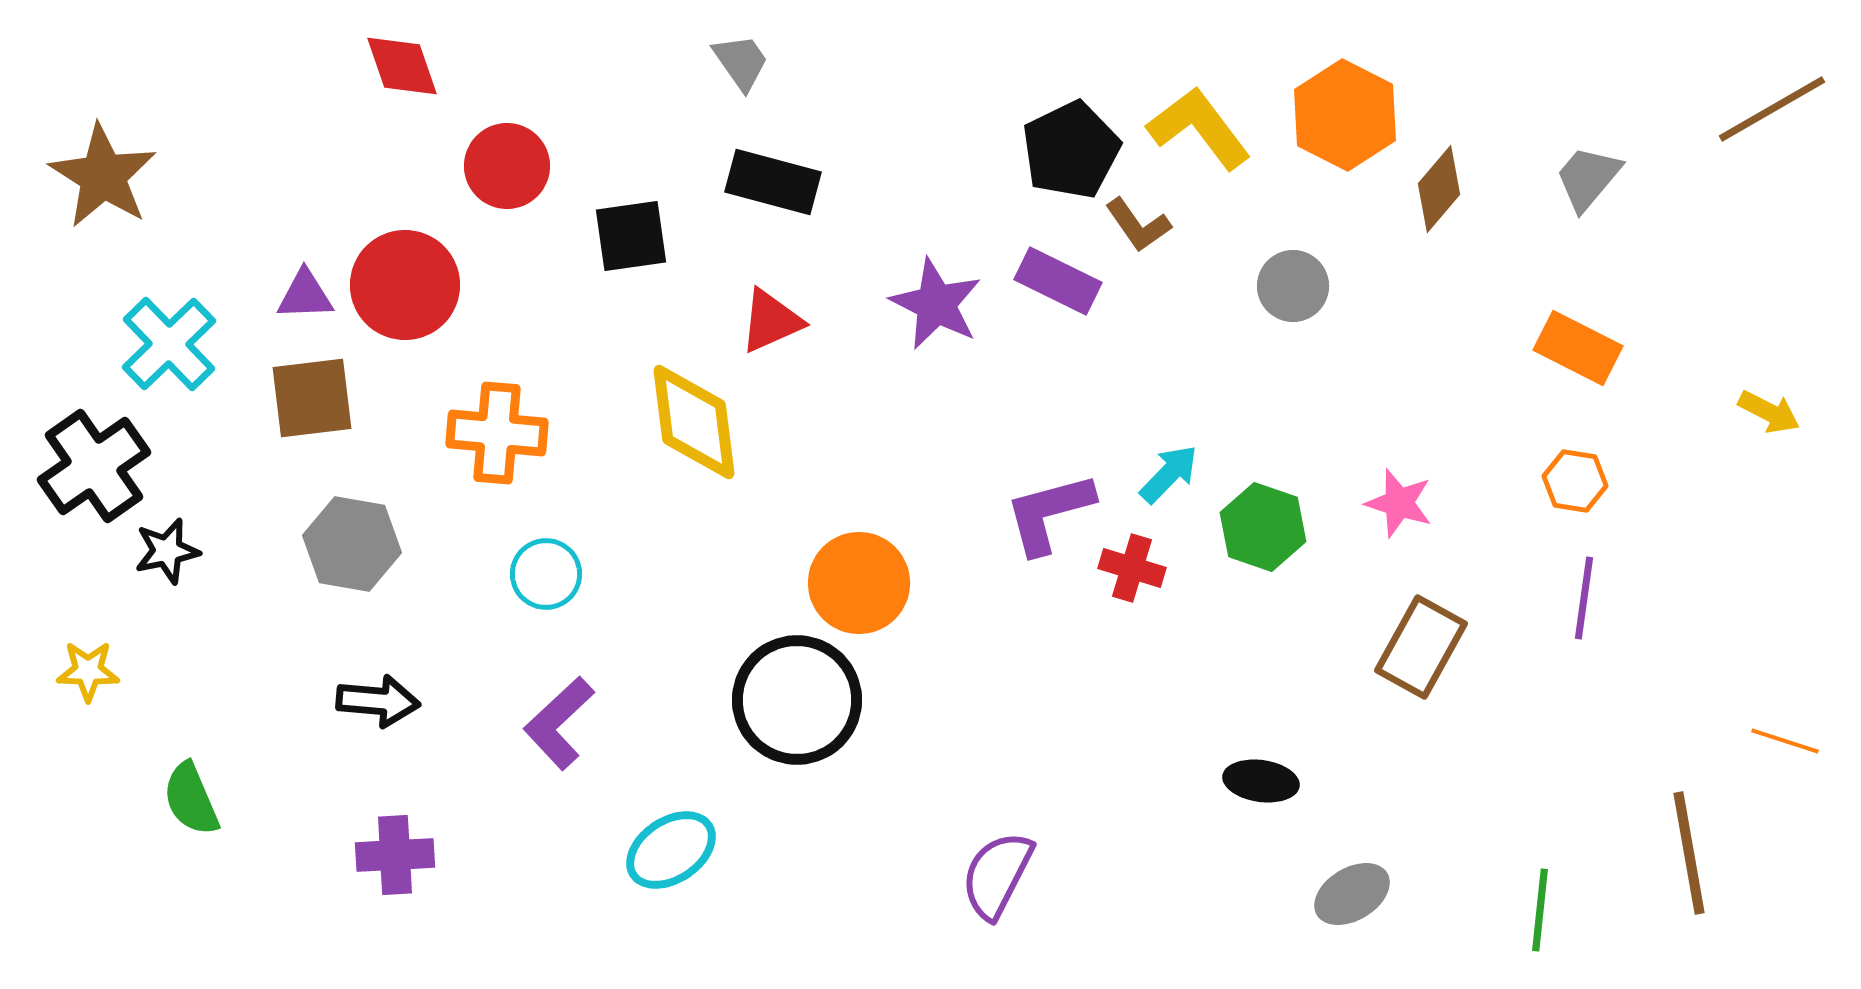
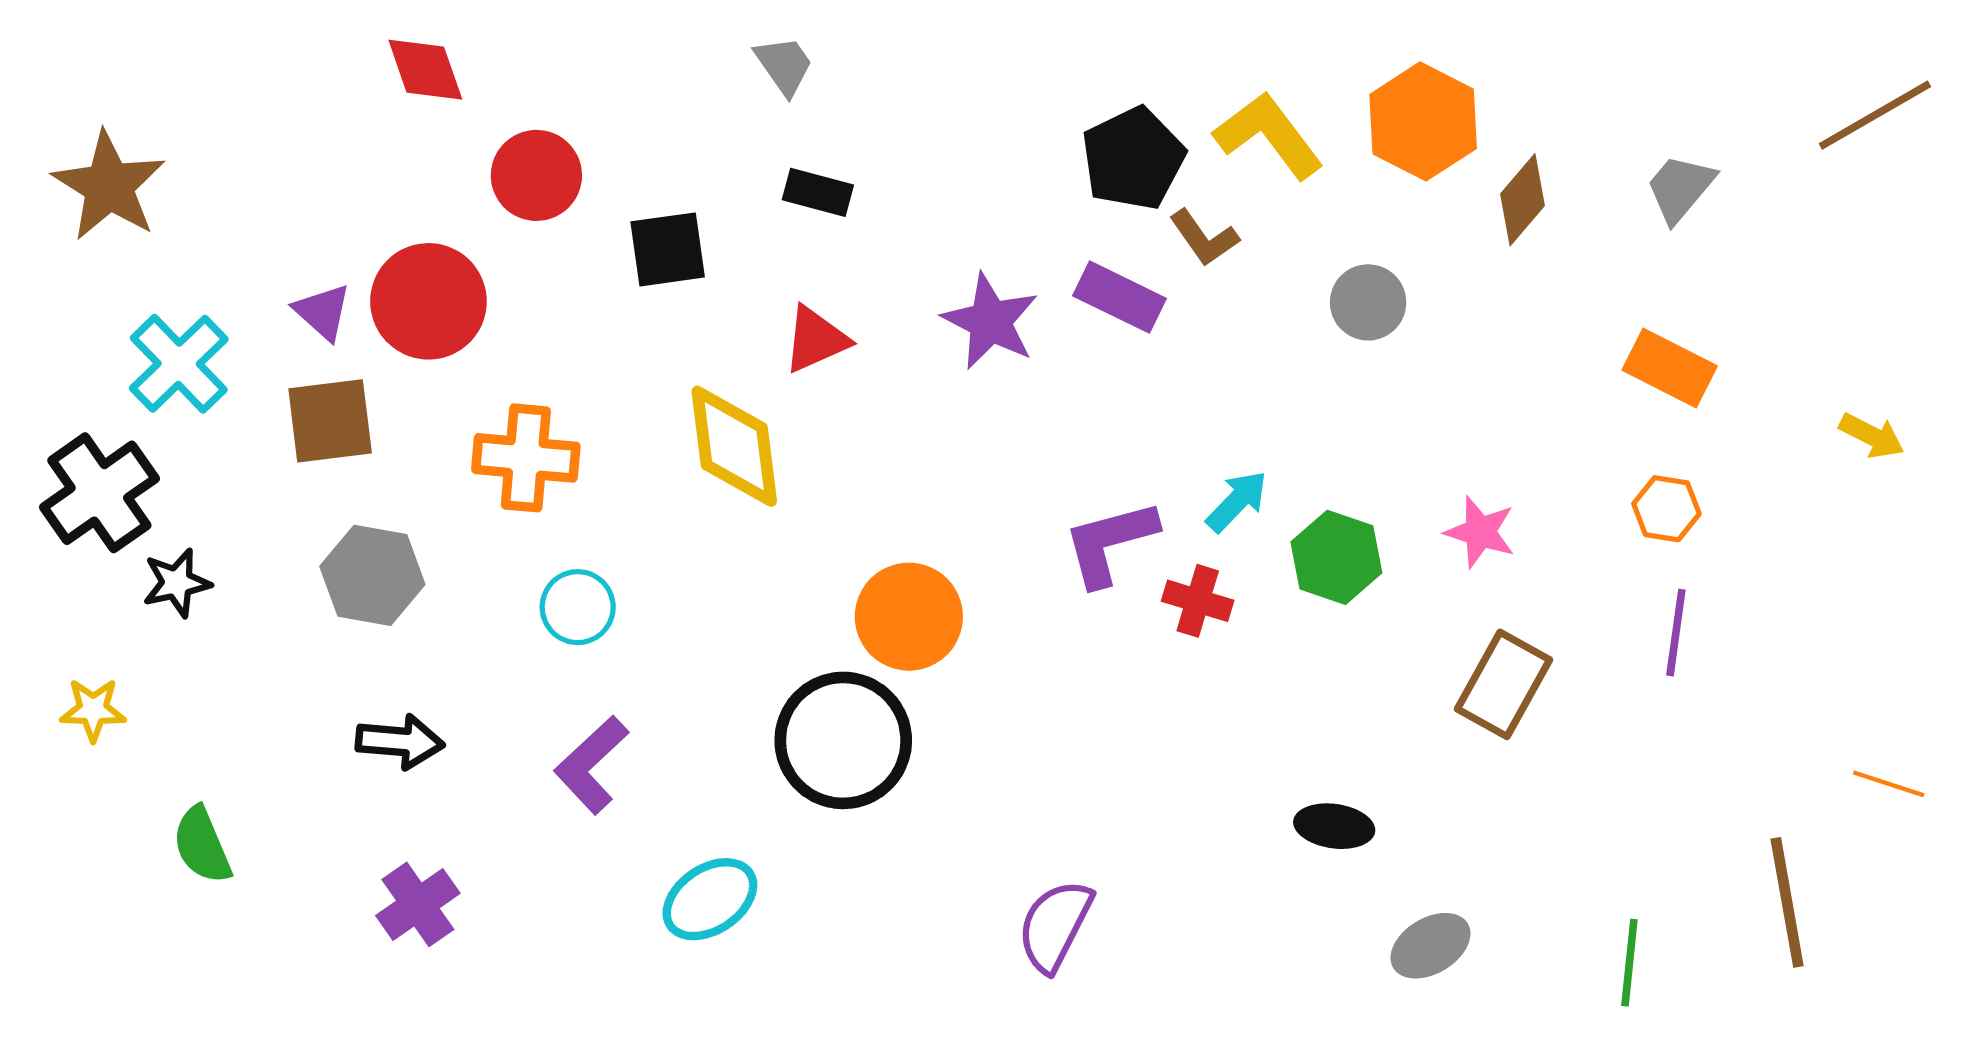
black rectangle: (773, 182) -> (818, 192), size x0.7
purple triangle: (305, 295) -> (323, 312), turned 44
purple cross: (395, 855) -> (418, 904), turned -32

